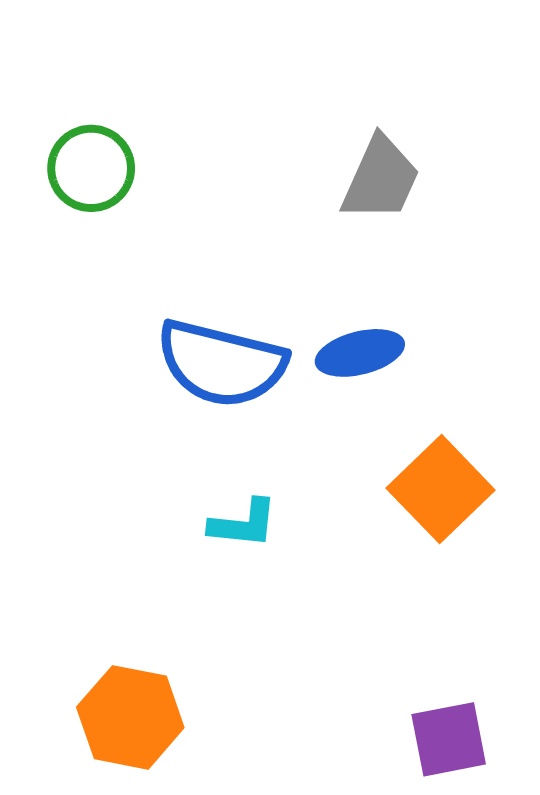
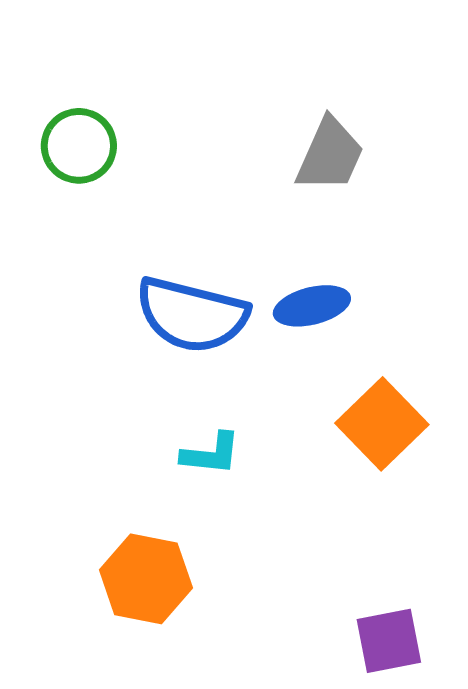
orange hexagon: (130, 717) -> (146, 579), moved

